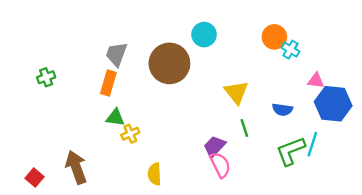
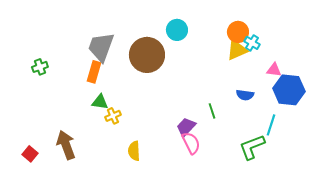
gray trapezoid: (116, 54) -> (101, 47), size x1.4
yellow triangle: (236, 92) -> (237, 50), moved, turned 45
green L-shape: (291, 151) -> (252, 147), moved

